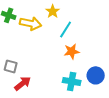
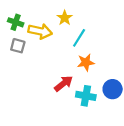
gray square: (11, 66) -> (18, 46), moved
red arrow: (23, 83) -> (64, 84), moved

